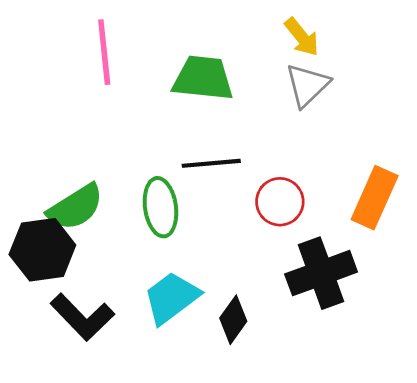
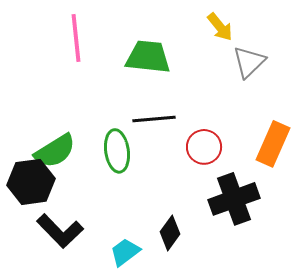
gray triangle: (307, 85) -> (249, 62), moved
cyan trapezoid: (171, 298) -> (125, 252), moved, size x0.7

